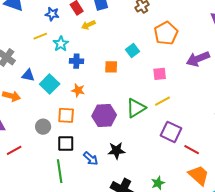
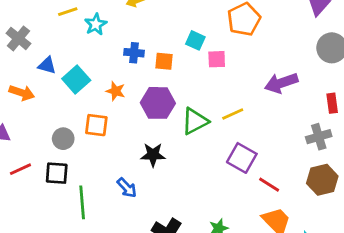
cyan square: (132, 51) -> (195, 40), turned -32
purple arrow: (198, 59) -> (281, 83), moved
blue cross: (76, 61) -> (134, 53), moved
pink square: (160, 74) -> (217, 59), moved
purple hexagon: (104, 115) -> (158, 103), moved
black square: (66, 143) -> (57, 173), moved
black star: (116, 151) -> (153, 155), moved

